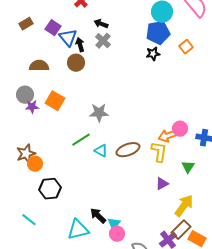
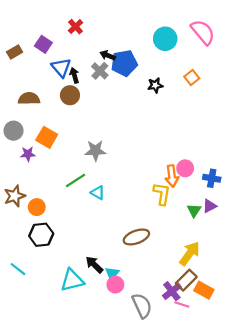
black arrow: (101, 24) -> (108, 55), moved
purple square: (53, 28) -> (43, 44), moved
blue pentagon: (158, 33) -> (124, 63), moved
purple star: (32, 107) -> (28, 154), moved
orange arrow: (168, 136) -> (172, 176), turned -78
brown ellipse: (128, 150) -> (136, 237), moved
orange circle: (35, 164) -> (37, 207), moved
purple triangle: (162, 184) -> (209, 206), moved

